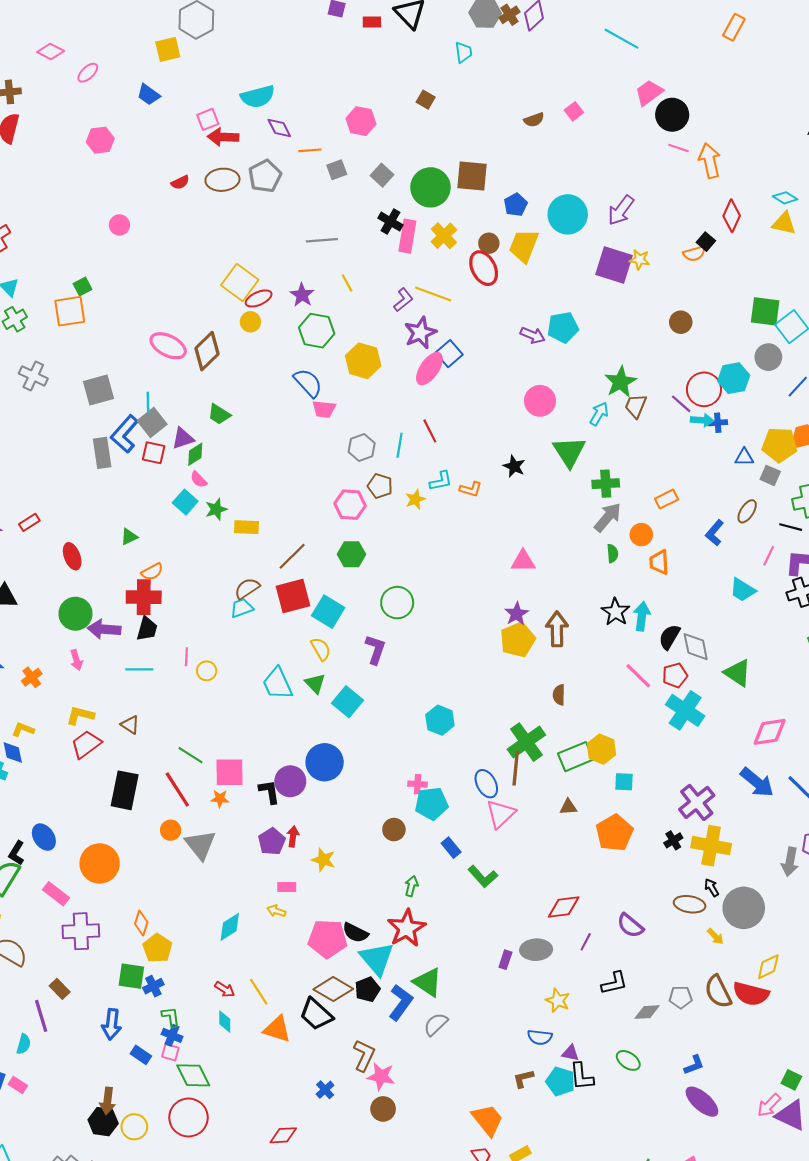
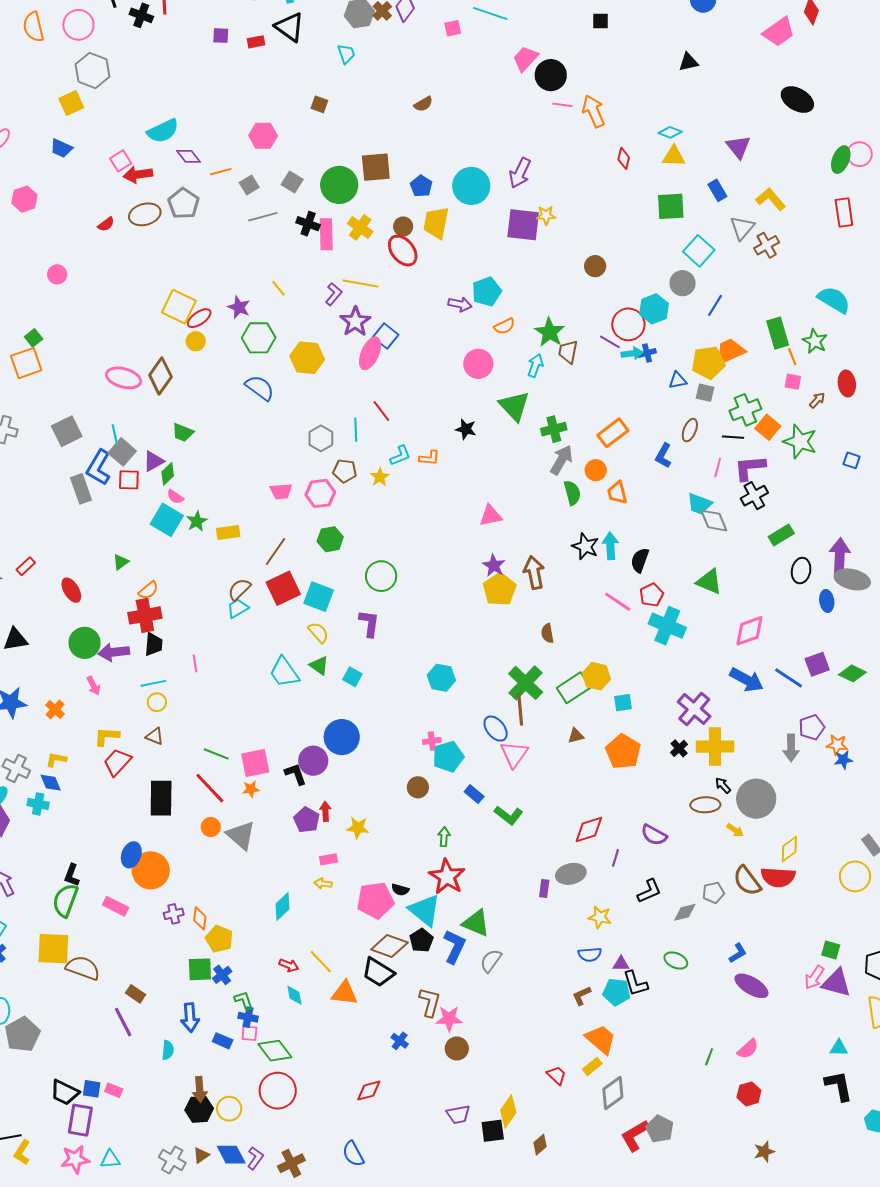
pink square: (574, 111) -> (453, 28), moved, turned 36
red diamond: (732, 216) -> (624, 158), size x0.7
gray line: (322, 240) -> (263, 217), moved
black square: (706, 242) -> (601, 21), moved, turned -30
orange semicircle: (694, 254) -> (504, 326), moved
green square: (765, 311) -> (671, 206), moved
pink trapezoid: (324, 409) -> (281, 491), moved
orange rectangle: (666, 499) -> (613, 433), size x1.4
cyan square: (185, 502) -> (167, 520), size x1.4
green semicircle: (612, 553) -> (572, 493), size x1.4
gray diamond: (696, 647) -> (714, 521), moved
yellow circle: (207, 671) -> (157, 702), moved
cyan square: (347, 702) -> (352, 677), size x0.7
blue ellipse: (44, 837) -> (131, 855), moved, turned 65
purple cross: (81, 931) -> (174, 914), moved, size x0.6
black semicircle: (355, 933) -> (400, 890), size x0.7
cyan semicircle: (24, 1044) -> (168, 1050), moved
orange trapezoid: (488, 1120) -> (601, 1039), moved

